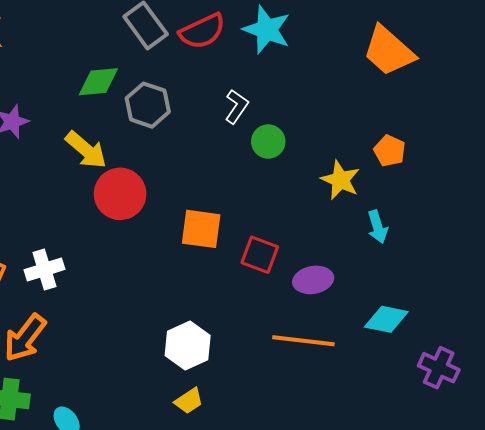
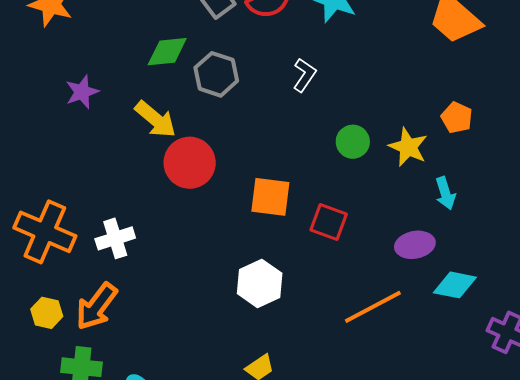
green circle: (268, 142) -> (353, 142), moved
purple ellipse: (313, 280) -> (415, 245), moved
orange line: (303, 341) -> (373, 307), turned -34
white hexagon: (188, 345) -> (260, 283), moved

